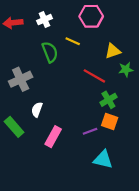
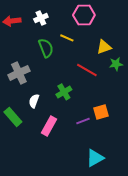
green cross: (108, 100) -> (64, 92), moved
orange square: (110, 122) -> (101, 112), turned -35
cyan triangle: (103, 159) -> (95, 158), moved, turned -42

